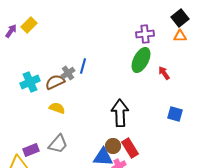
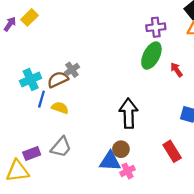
blue line: (83, 66) -> (41, 99), moved
red rectangle: (130, 148) -> (172, 151), moved

